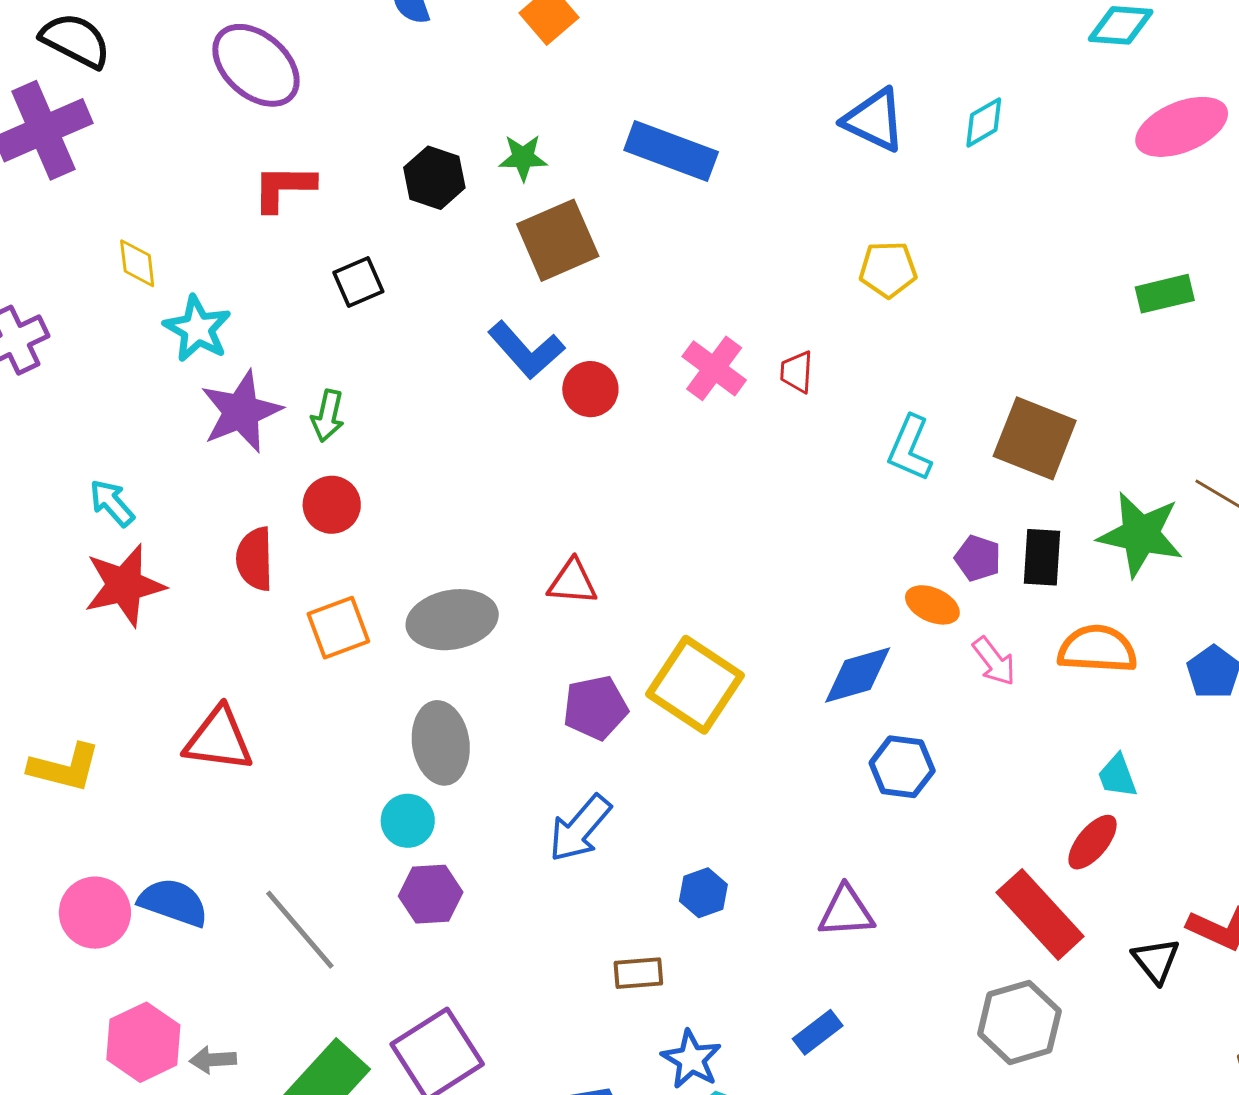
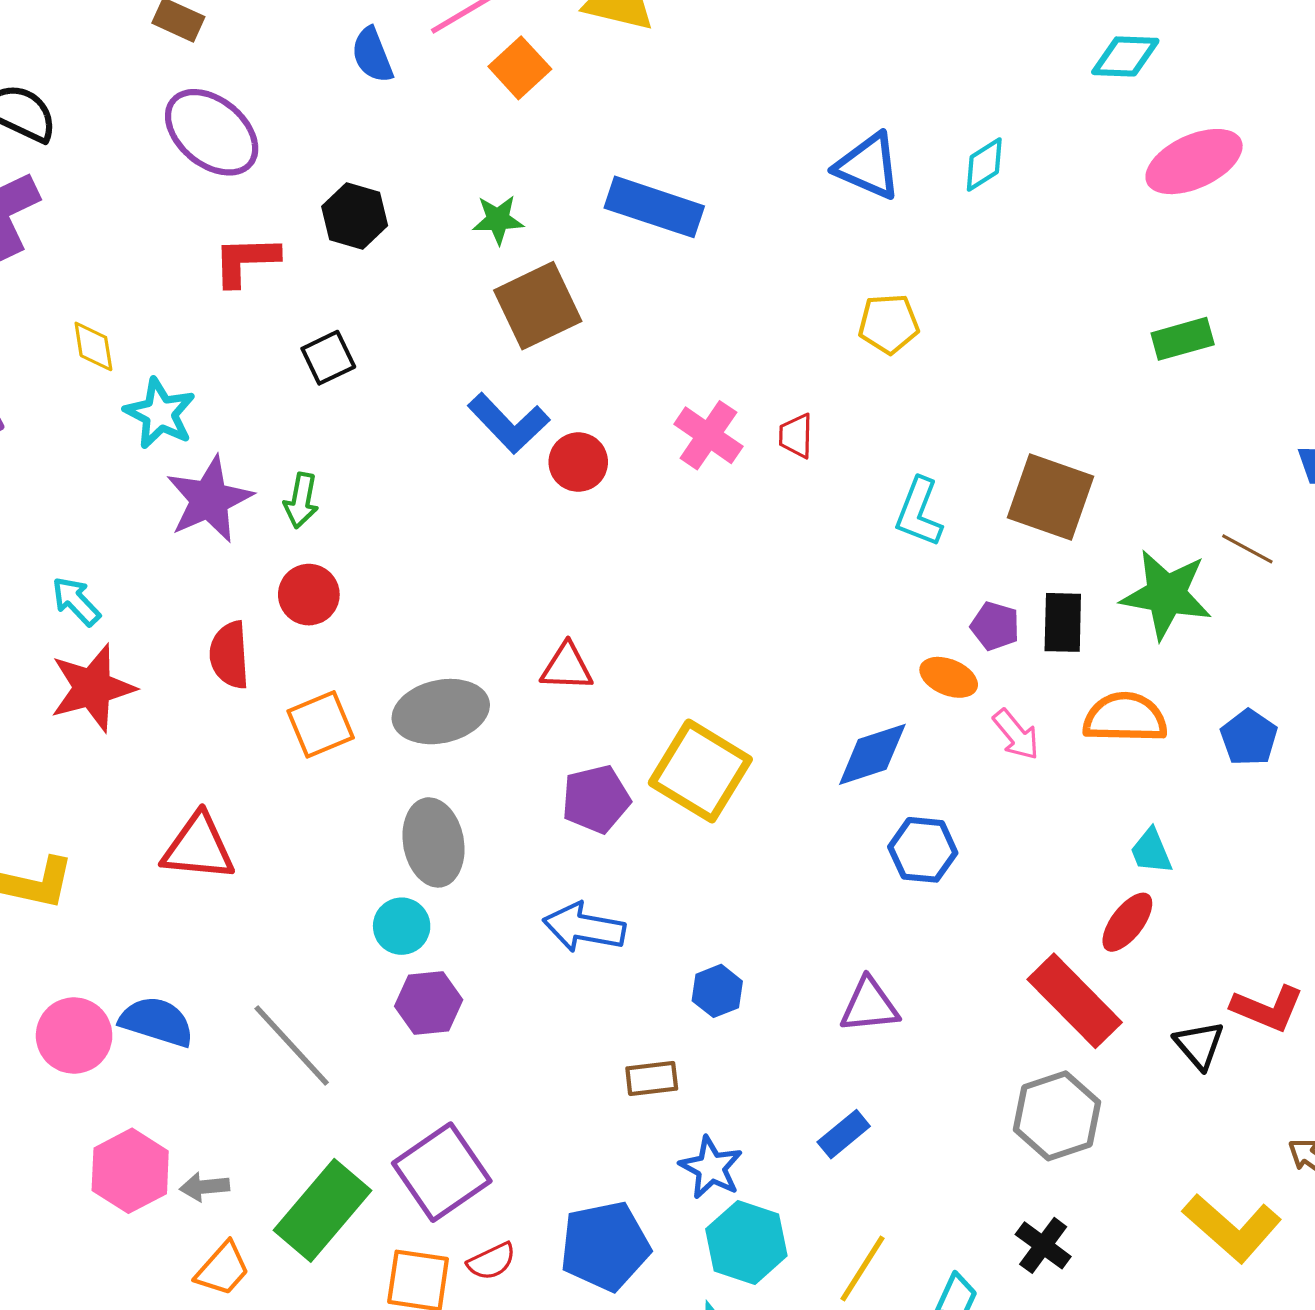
black hexagon: (434, 178) -> (355, 216), moved
blue arrow: (580, 828) -> (584, 927), turned 62

